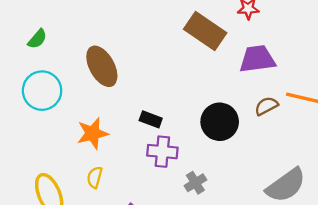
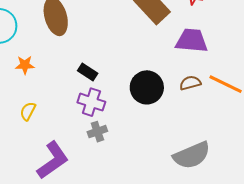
orange star: (93, 133) -> (25, 65), moved, size x0.7
gray cross: (195, 183) -> (97, 132), moved

